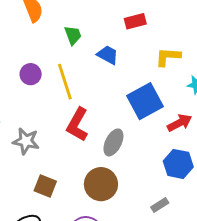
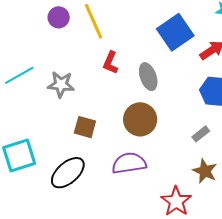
red L-shape: (77, 125) -> (111, 63), size x0.7
gray ellipse: (113, 142) -> (148, 77), turned -40

